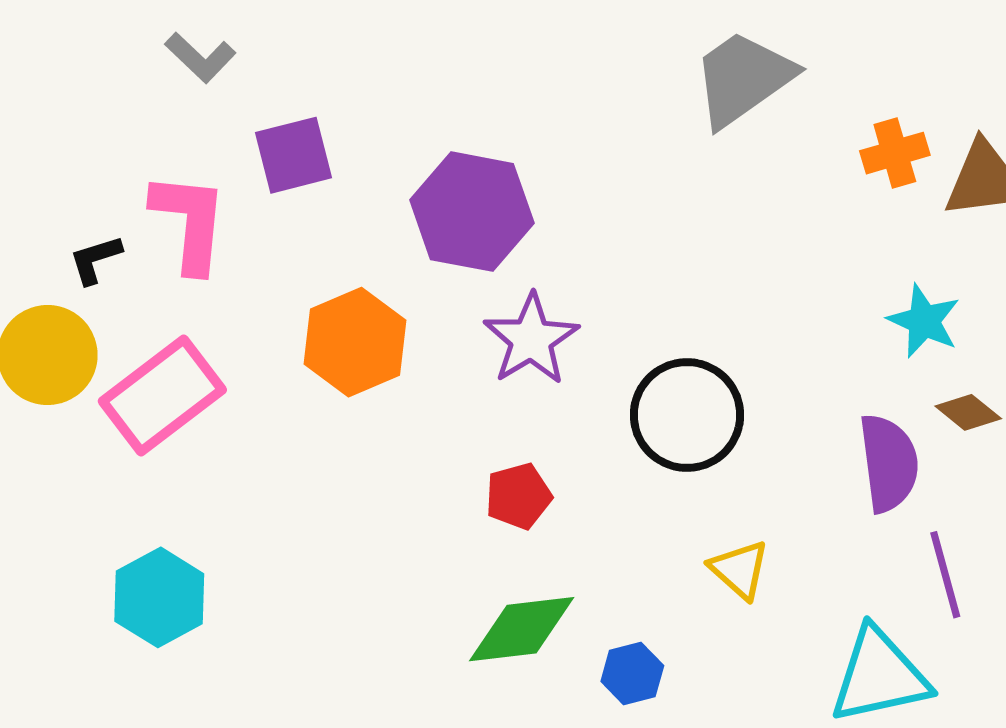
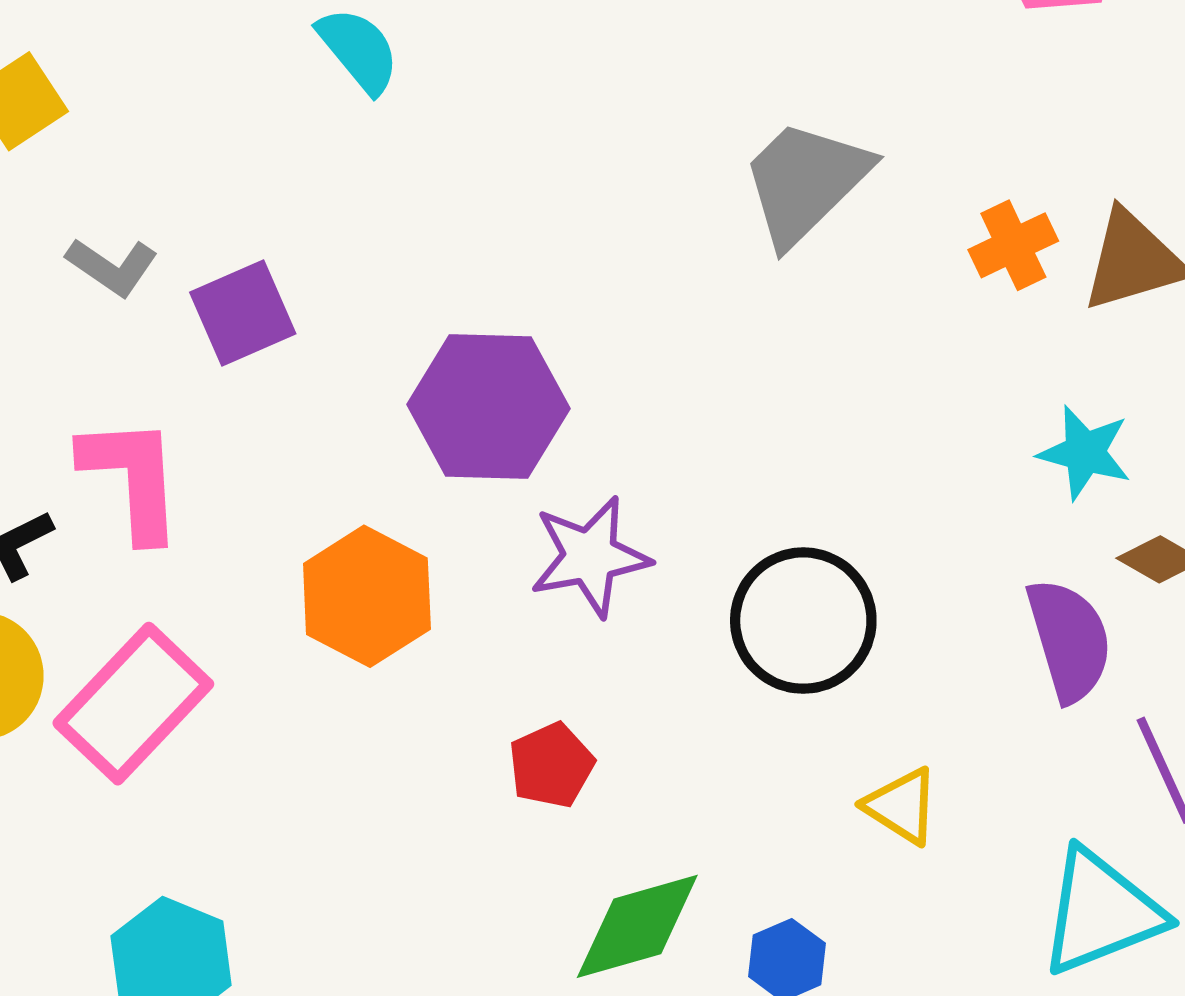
purple square: (294, 155) -> (243, 313), moved
purple star: (531, 339) -> (590, 557), turned 30
red pentagon: (519, 496) -> (551, 765), moved

